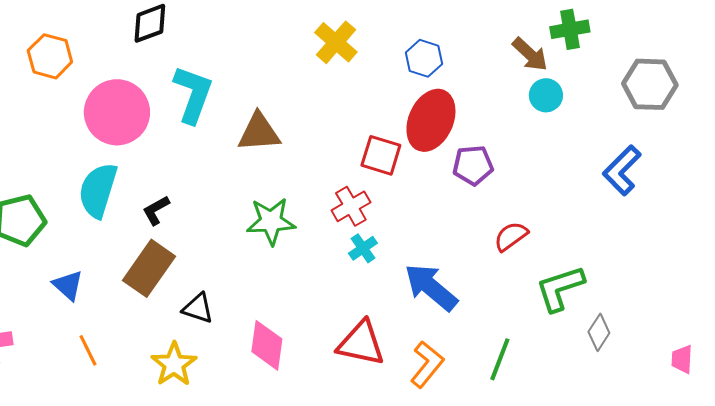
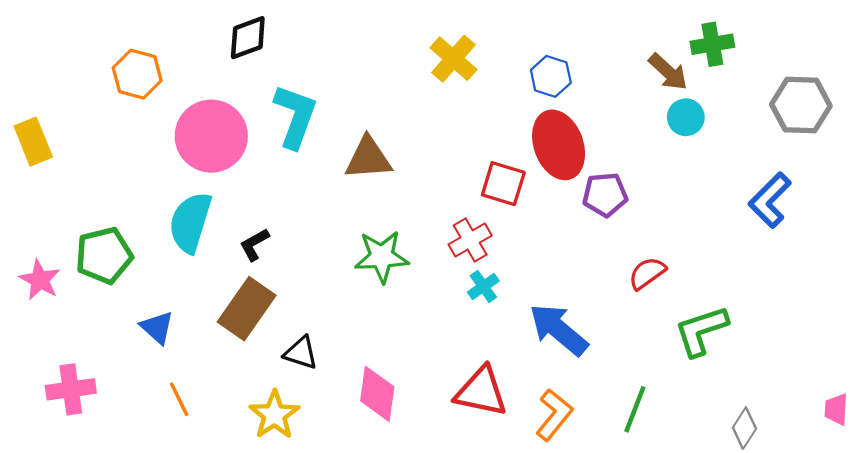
red ellipse: (431, 120) -> (559, 145), turned -44
gray diamond: (599, 332) -> (744, 428), moved

